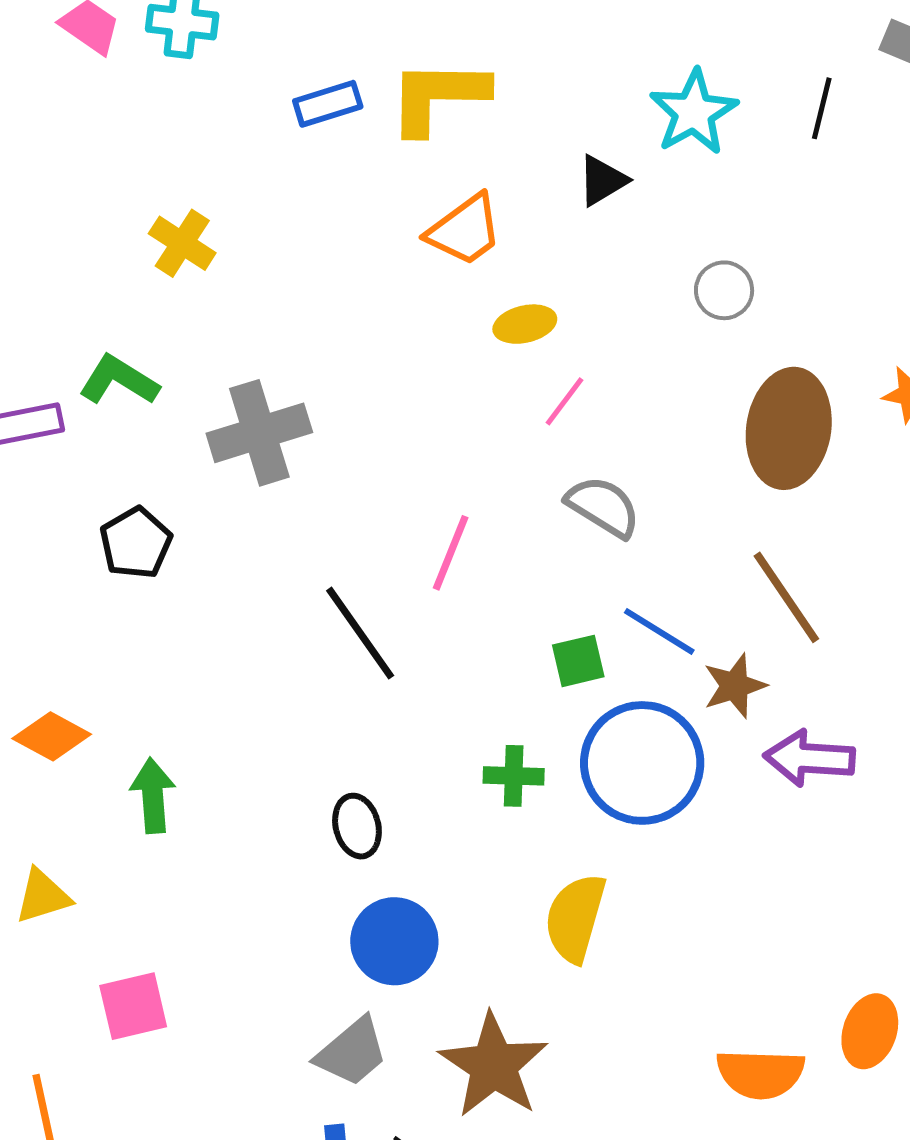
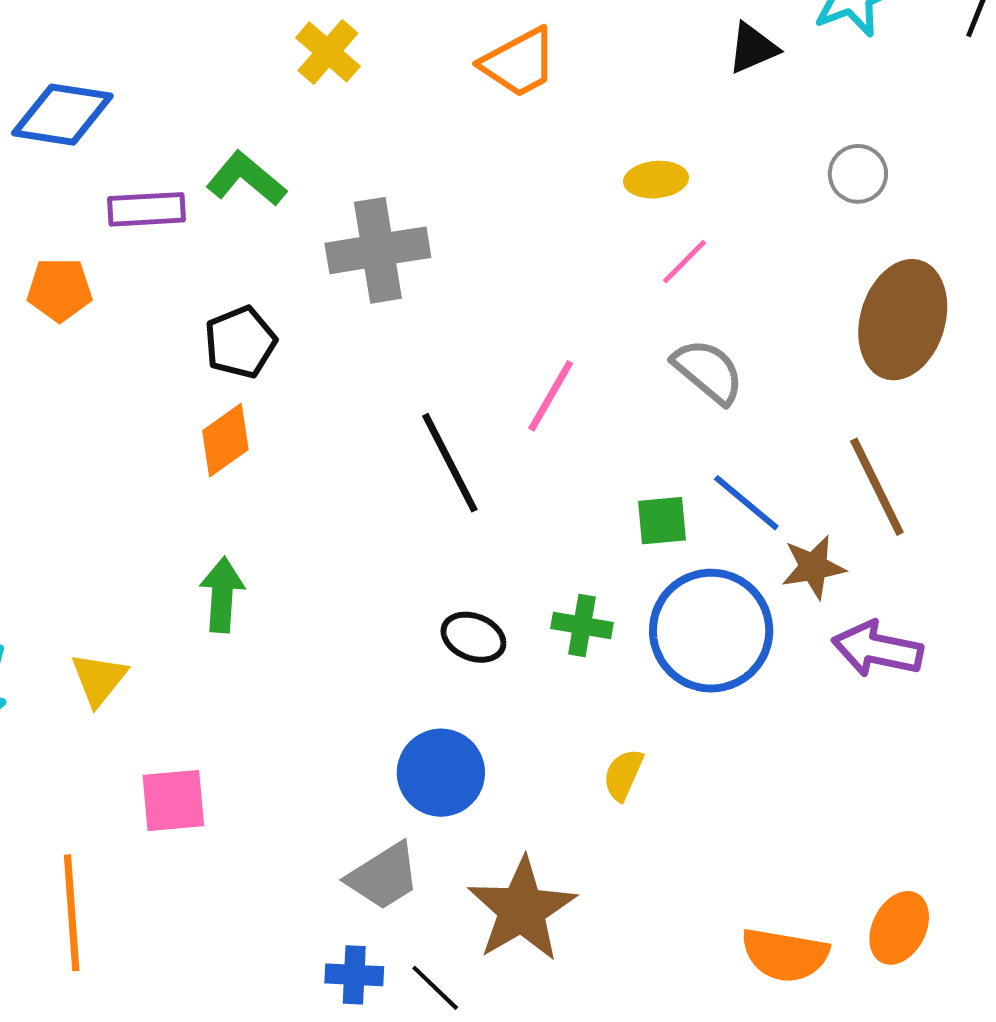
orange trapezoid: (465, 230) -> (519, 63), moved
orange diamond: (52, 736) -> (225, 440), moved, turned -72
black ellipse: (357, 826) -> (473, 637), moved, turned -62
yellow triangle: (43, 896) -> (99, 679), turned -42
yellow semicircle: (575, 918) -> (623, 775), size x0.6

